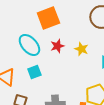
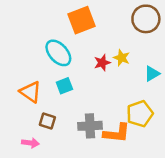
red star: (57, 46) -> (102, 63), moved

